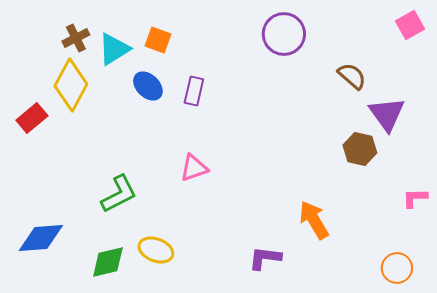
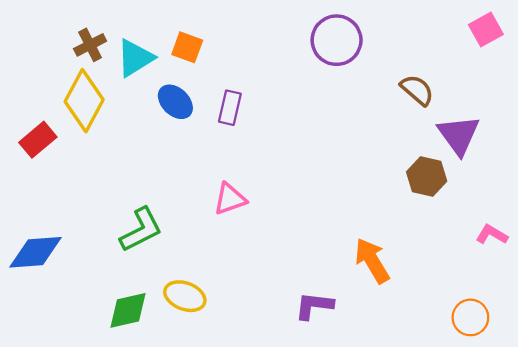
pink L-shape: (415, 198) -> (492, 235), turned 32
blue diamond: (41, 238) -> (36, 252), moved

